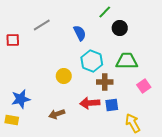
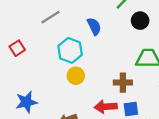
red square: (13, 40) -> (17, 48), moved, turned -32
cyan hexagon: (92, 61) -> (70, 50), moved

